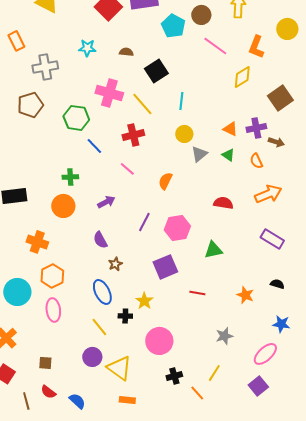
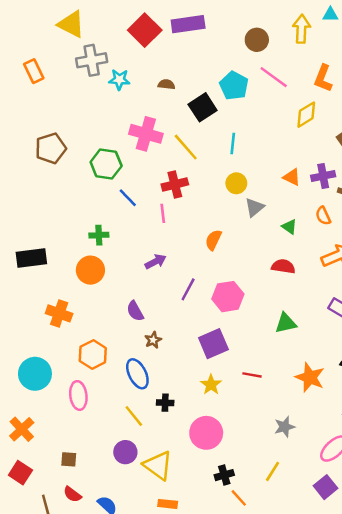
cyan pentagon: (173, 26) -> (234, 86), moved
gray cross: (45, 67) -> (92, 60), moved
green triangle: (228, 155) -> (289, 227), moved
pink line: (127, 169) -> (163, 213), moved, turned 42
purple arrow: (106, 202) -> (156, 262), moved
green triangle: (213, 250) -> (286, 323), moved
orange hexagon: (52, 276) -> (93, 354), moved
orange star: (245, 295) -> (310, 377), size x1.4
yellow star: (144, 301) -> (211, 385), moved
orange line: (197, 393) -> (239, 498), moved

